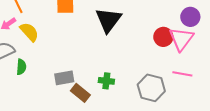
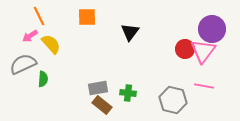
purple circle: (190, 17) -> (212, 29), size x1.4
black triangle: (108, 20) -> (130, 32), size x0.7
gray rectangle: (64, 78) -> (98, 88), moved

